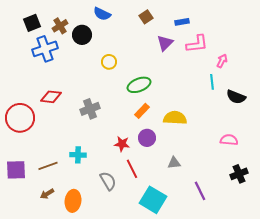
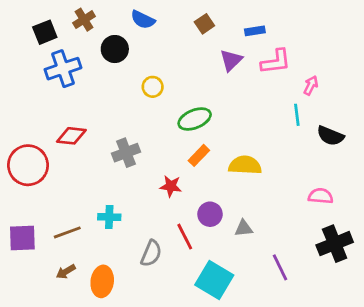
brown cross: (60, 26) -> (84, 20), moved
purple circle: (147, 138) -> (210, 214), moved
red star: (122, 144) -> (171, 186), moved
black cross: (239, 174) -> (335, 244), size x1.4
gray semicircle: (108, 181) -> (151, 253), turned 54

